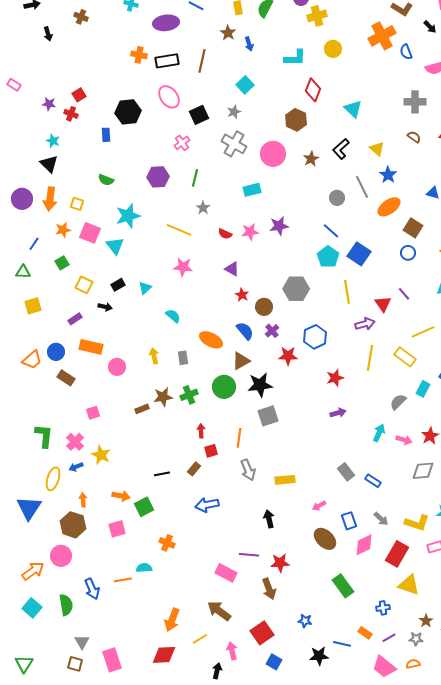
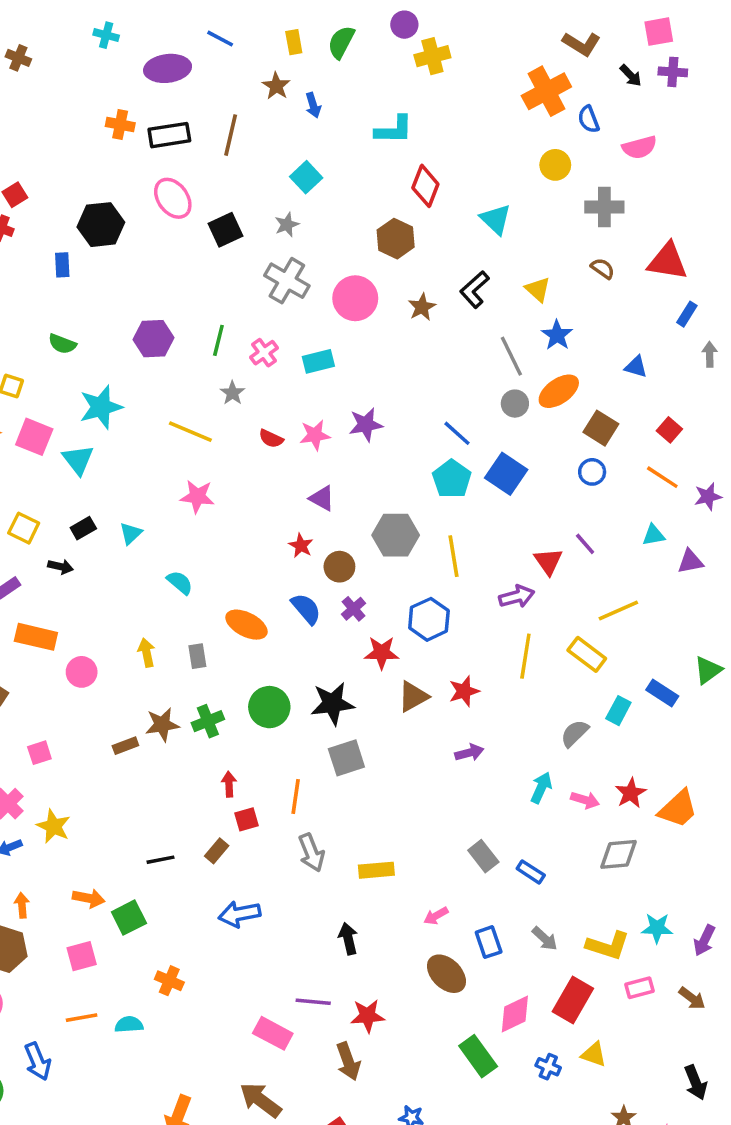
yellow circle: (333, 49) -> (555, 165), moved
pink cross: (182, 143) -> (264, 353), moved
gray circle: (337, 198) -> (515, 404), moved
purple triangle: (232, 269) -> (322, 498), moved
yellow line: (347, 292) -> (454, 556), moved
brown triangle: (241, 361) -> (413, 697), moved
pink diamond: (364, 545) -> (515, 1014), moved
orange line: (123, 580) -> (82, 1018), moved
yellow triangle: (409, 585) -> (594, 1054), size x0.7
blue cross: (383, 608) -> (548, 1067), moved, turned 32

